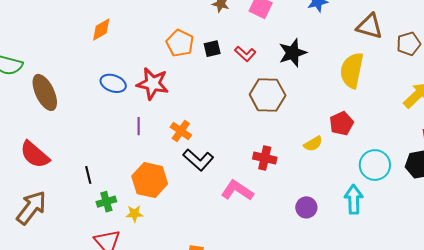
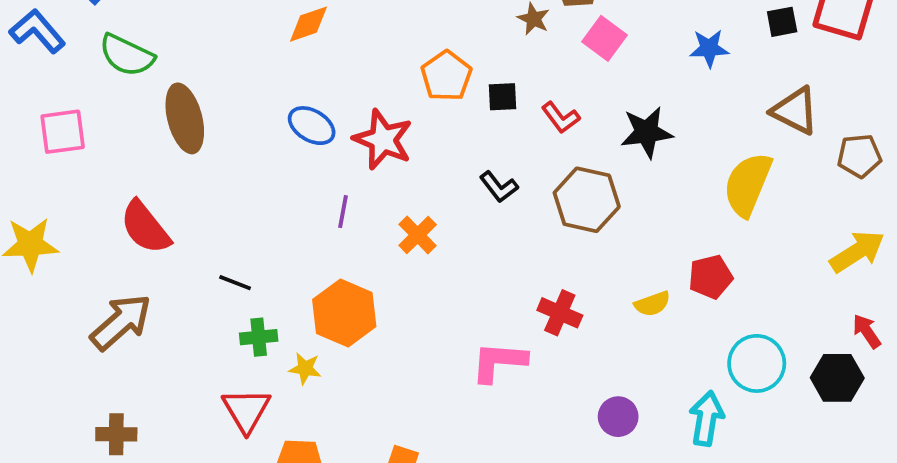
black L-shape: (198, 160) -> (499, 187), moved, size x0.7
black line: (88, 175) -> (235, 283), turned -66
pink L-shape: (237, 190) -> (499, 362), turned -40

